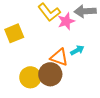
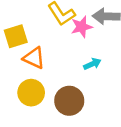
orange triangle: (59, 57) -> (34, 58), moved
brown circle: (50, 74) -> (69, 101), moved

